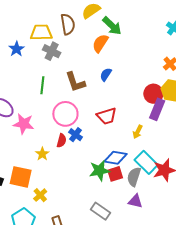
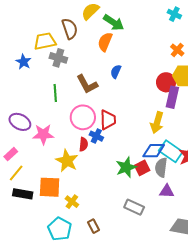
red trapezoid: (107, 116) -> (108, 120), moved, turned -65
yellow arrow: (138, 132) -> (157, 123), size x1.5
yellow star: (42, 154) -> (67, 161), size x1.6
blue diamond: (116, 158) -> (154, 151), moved

